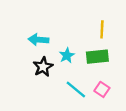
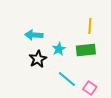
pink square: (102, 89) -> (90, 88), moved

